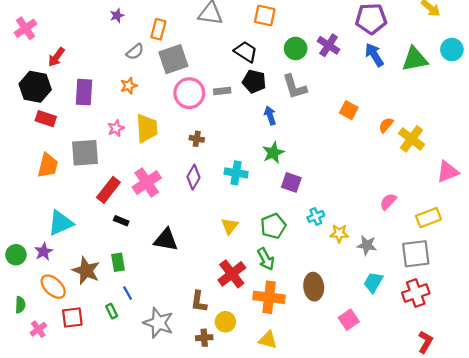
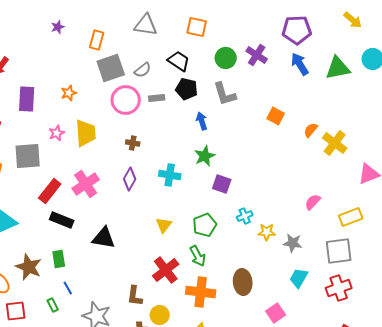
gray semicircle: (135, 52) -> (143, 70), moved
black rectangle: (121, 221) -> (62, 220), size x1.6

